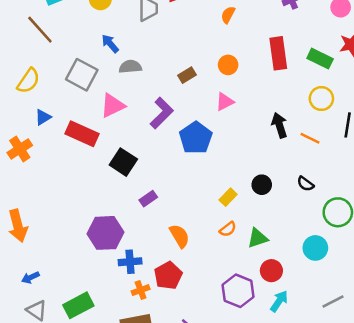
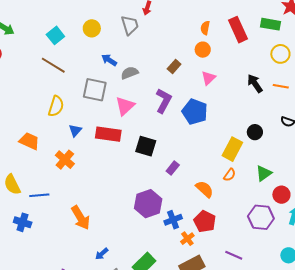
orange semicircle: (228, 15) -> (205, 28), moved
yellow rectangle: (228, 197) -> (232, 149), size x1.6
orange semicircle: (228, 229) -> (230, 175), moved

